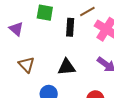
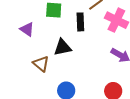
black triangle: (67, 67) -> (63, 47), moved

